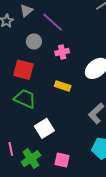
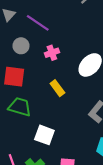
yellow rectangle: (63, 86) -> (57, 88), turned 42
white square: (44, 128) -> (44, 135), turned -30

